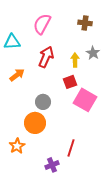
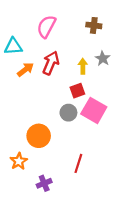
orange arrow: (17, 75) -> (25, 70), moved
gray circle: (43, 102) -> (68, 113), moved
purple cross: (52, 165) -> (44, 183), moved

